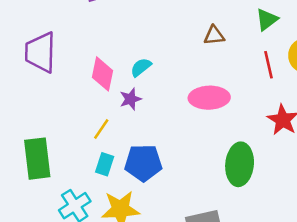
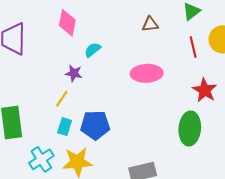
pink diamond: (102, 74) -> (67, 23), moved
purple star: (131, 99) -> (74, 73), moved, turned 30
green ellipse: (240, 164) -> (190, 128), moved

